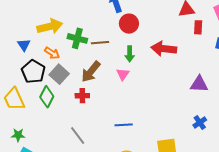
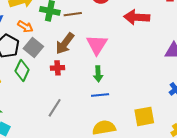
green arrow: (130, 54) -> (98, 74), moved
pink triangle: (123, 74) -> (97, 45), size x1.6
gray line: (78, 135) -> (55, 108), turned 72

